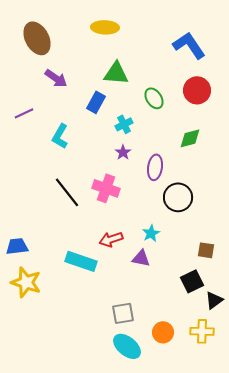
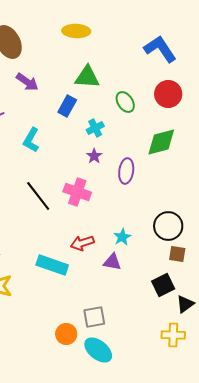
green diamond: (190, 138) -> (161, 142), size x1.4
black circle: (178, 197) -> (168, 226), moved
orange circle: (163, 332) -> (66, 334), moved

